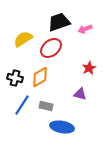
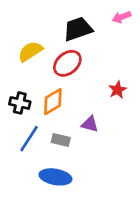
pink arrow: (85, 29) -> (122, 17), moved
purple triangle: (80, 94) -> (90, 124), moved
blue ellipse: (62, 127) -> (55, 177), moved

